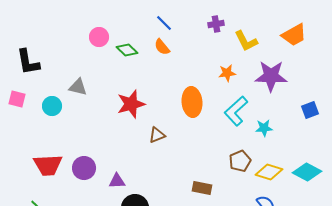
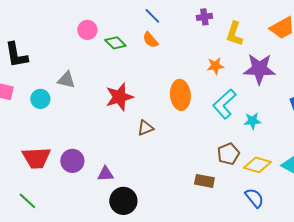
yellow L-shape: (246, 41) -> (234, 34), turned 45
brown rectangle: (202, 188) -> (204, 181), moved

